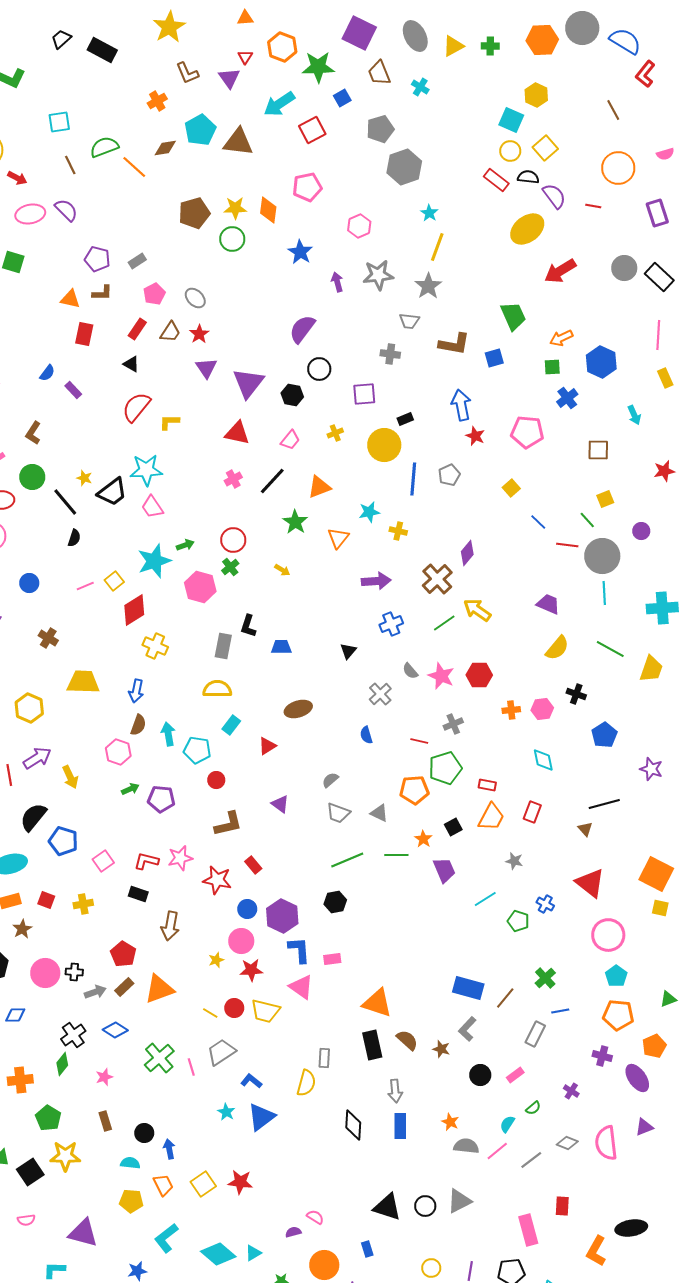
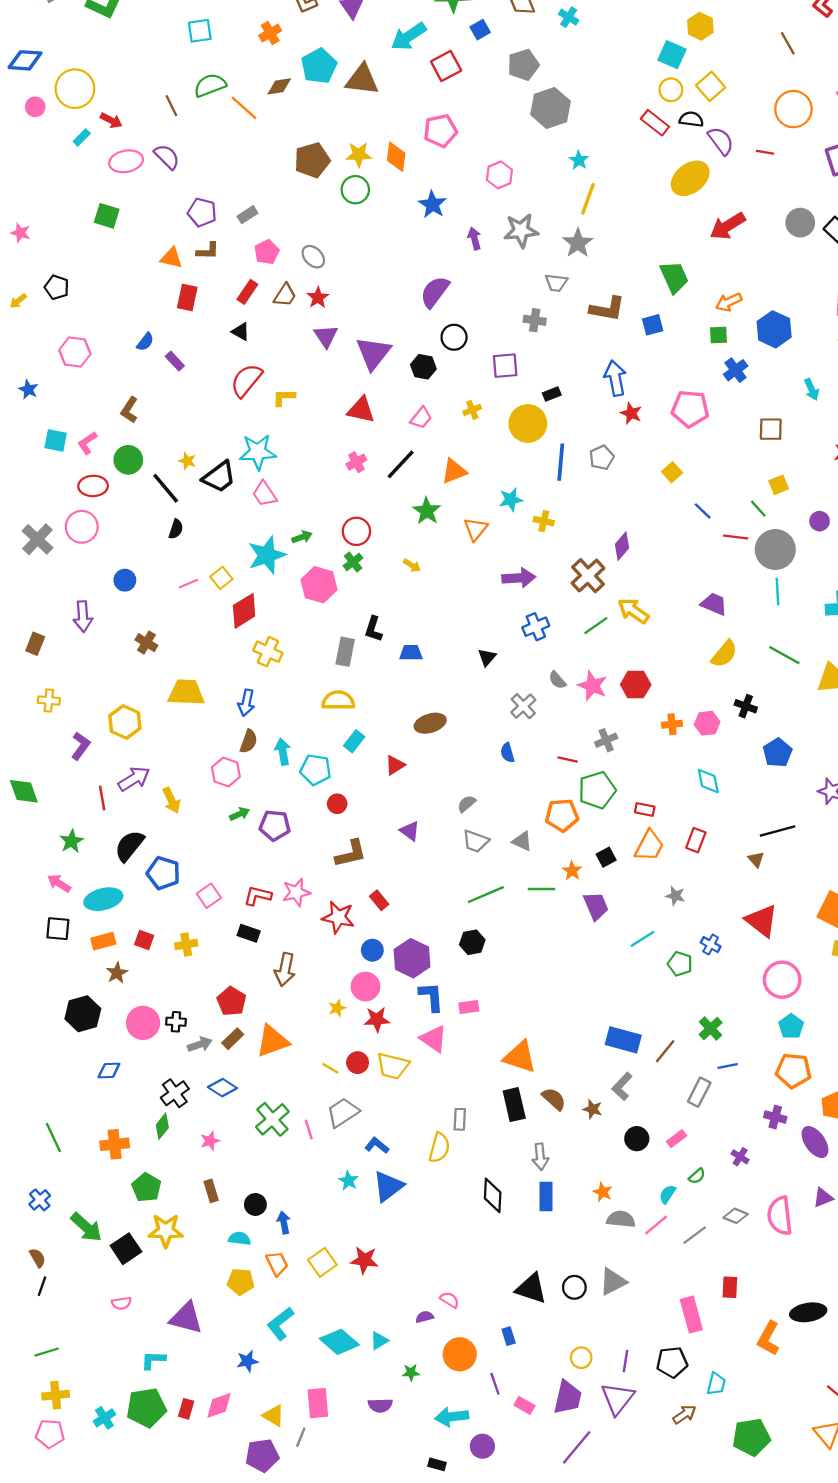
cyan square: (59, 122) -> (200, 31), moved

